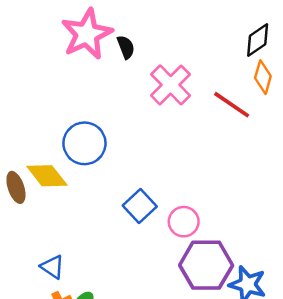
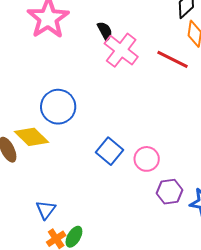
black semicircle: (126, 47) -> (105, 31), moved
purple hexagon: (206, 265) -> (169, 192), size x0.6
blue triangle: (52, 267) -> (46, 210), turned 40

